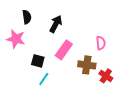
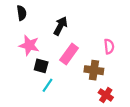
black semicircle: (27, 17) -> (22, 13), moved
pink star: (16, 39) -> (29, 45), moved
red cross: (106, 76) -> (106, 95), moved

